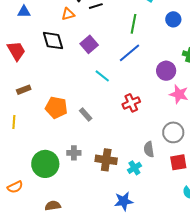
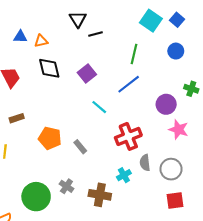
orange triangle: (68, 14) -> (41, 41), moved
red cross: (131, 103) -> (128, 136), size x1.4
gray semicircle: (149, 149) -> (145, 163), moved
gray cross: (74, 153) -> (66, 186), turned 32
cyan cross: (134, 168) -> (124, 175), moved

